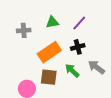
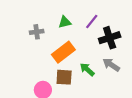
black cross: (78, 47) -> (110, 38), moved, size x1.5

